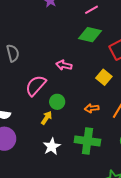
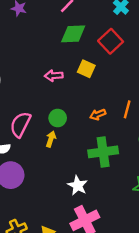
yellow square: (104, 77) -> (86, 69), moved
pink semicircle: (36, 86) -> (20, 125), moved
white star: (52, 146) -> (78, 186), moved

